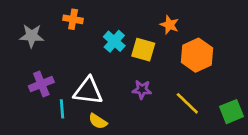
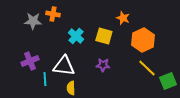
gray star: (32, 36) -> (33, 21), moved
cyan cross: (114, 41) -> (76, 36), moved
yellow line: (187, 103) -> (147, 68), moved
yellow semicircle: (98, 121) -> (71, 88), turned 56

